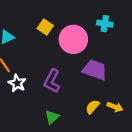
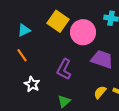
yellow square: (45, 27) -> (58, 21), size x1.5
white star: (17, 83) -> (32, 84), moved

